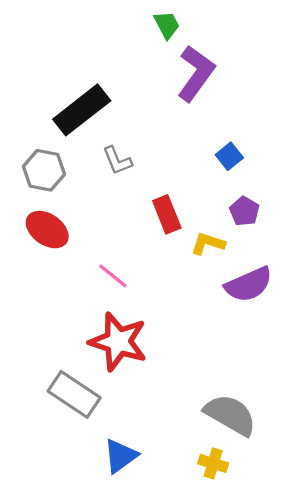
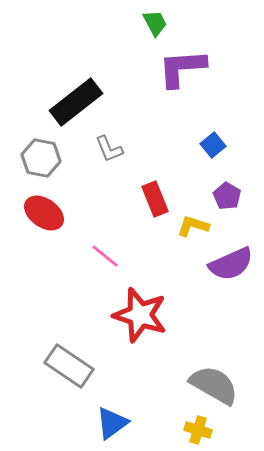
purple L-shape: (196, 73) -> (182, 68), turned -130
red star: (118, 342) -> (140, 315), moved

